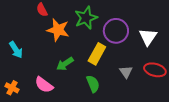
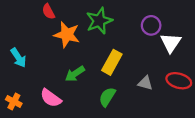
purple circle: (116, 31) -> (151, 25), moved, size x0.7
gray triangle: (126, 72) -> (145, 83), turned -40
green semicircle: (93, 84) -> (107, 97), turned -126

